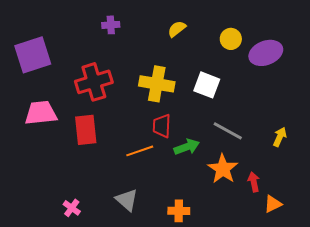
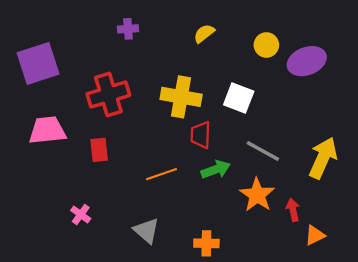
red trapezoid: (162, 126) -> (201, 135), moved
red rectangle: (86, 130) -> (99, 150), size x0.7
yellow arrow: (280, 137) -> (323, 158), size x1.8
pink cross: (72, 208) -> (81, 214), moved

